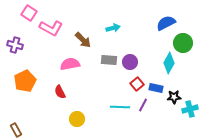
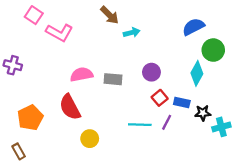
brown arrow: (83, 40) -> (110, 15), moved
purple cross: (15, 45) -> (13, 65), moved
gray rectangle: (109, 60) -> (113, 79), moved
orange pentagon: (25, 81) -> (30, 118), moved
red semicircle: (60, 92) -> (70, 107), size x1.6

